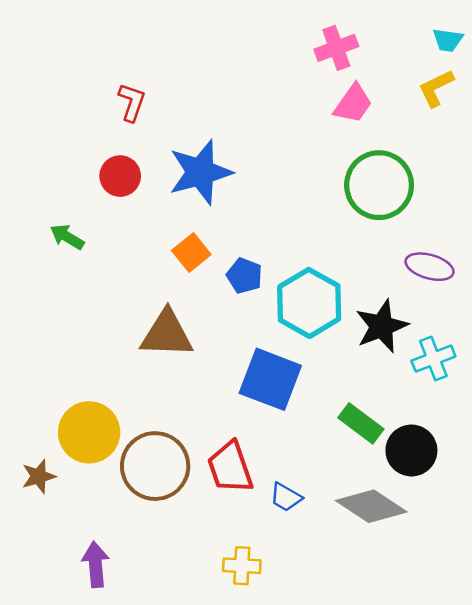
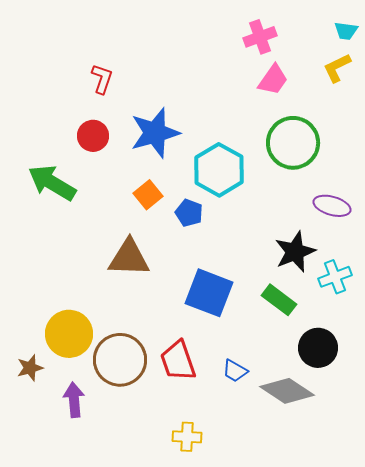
green arrow: (67, 237) -> (52, 183), size x1.8
cyan hexagon: (309, 303) -> (219, 170), moved
green rectangle: (361, 423) -> (279, 300), moved
blue trapezoid: (286, 497) -> (235, 371), moved
purple arrow: (96, 564) -> (74, 400), moved

